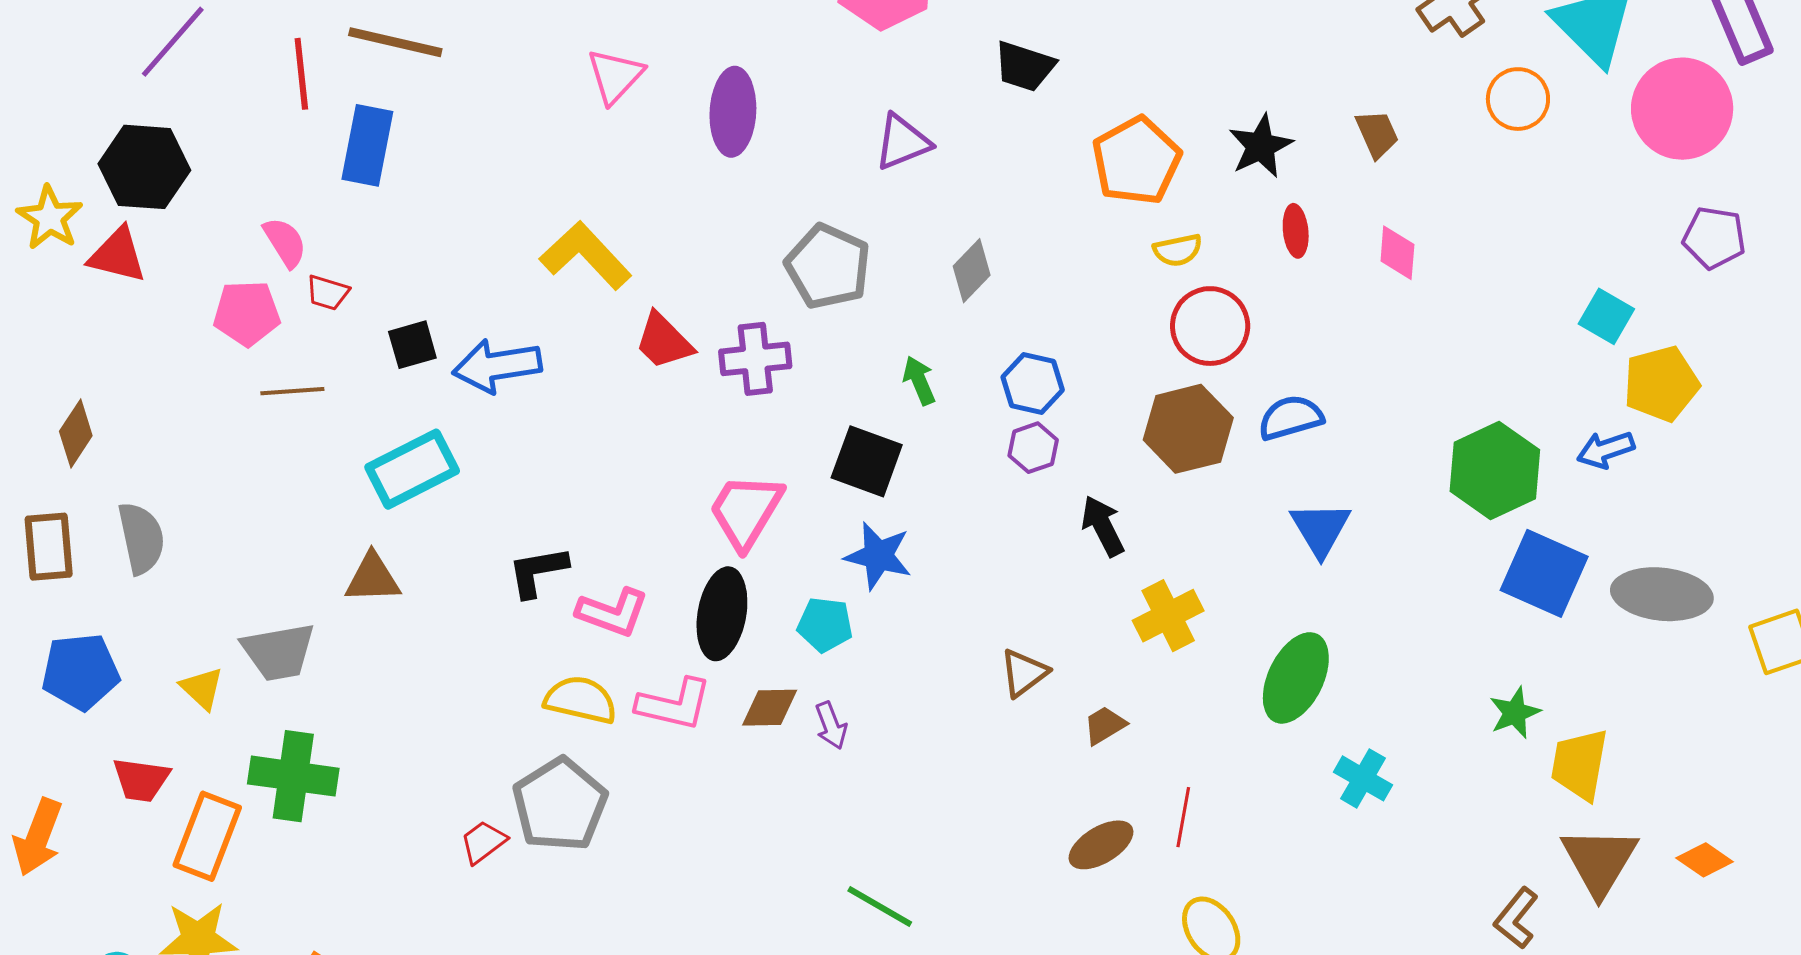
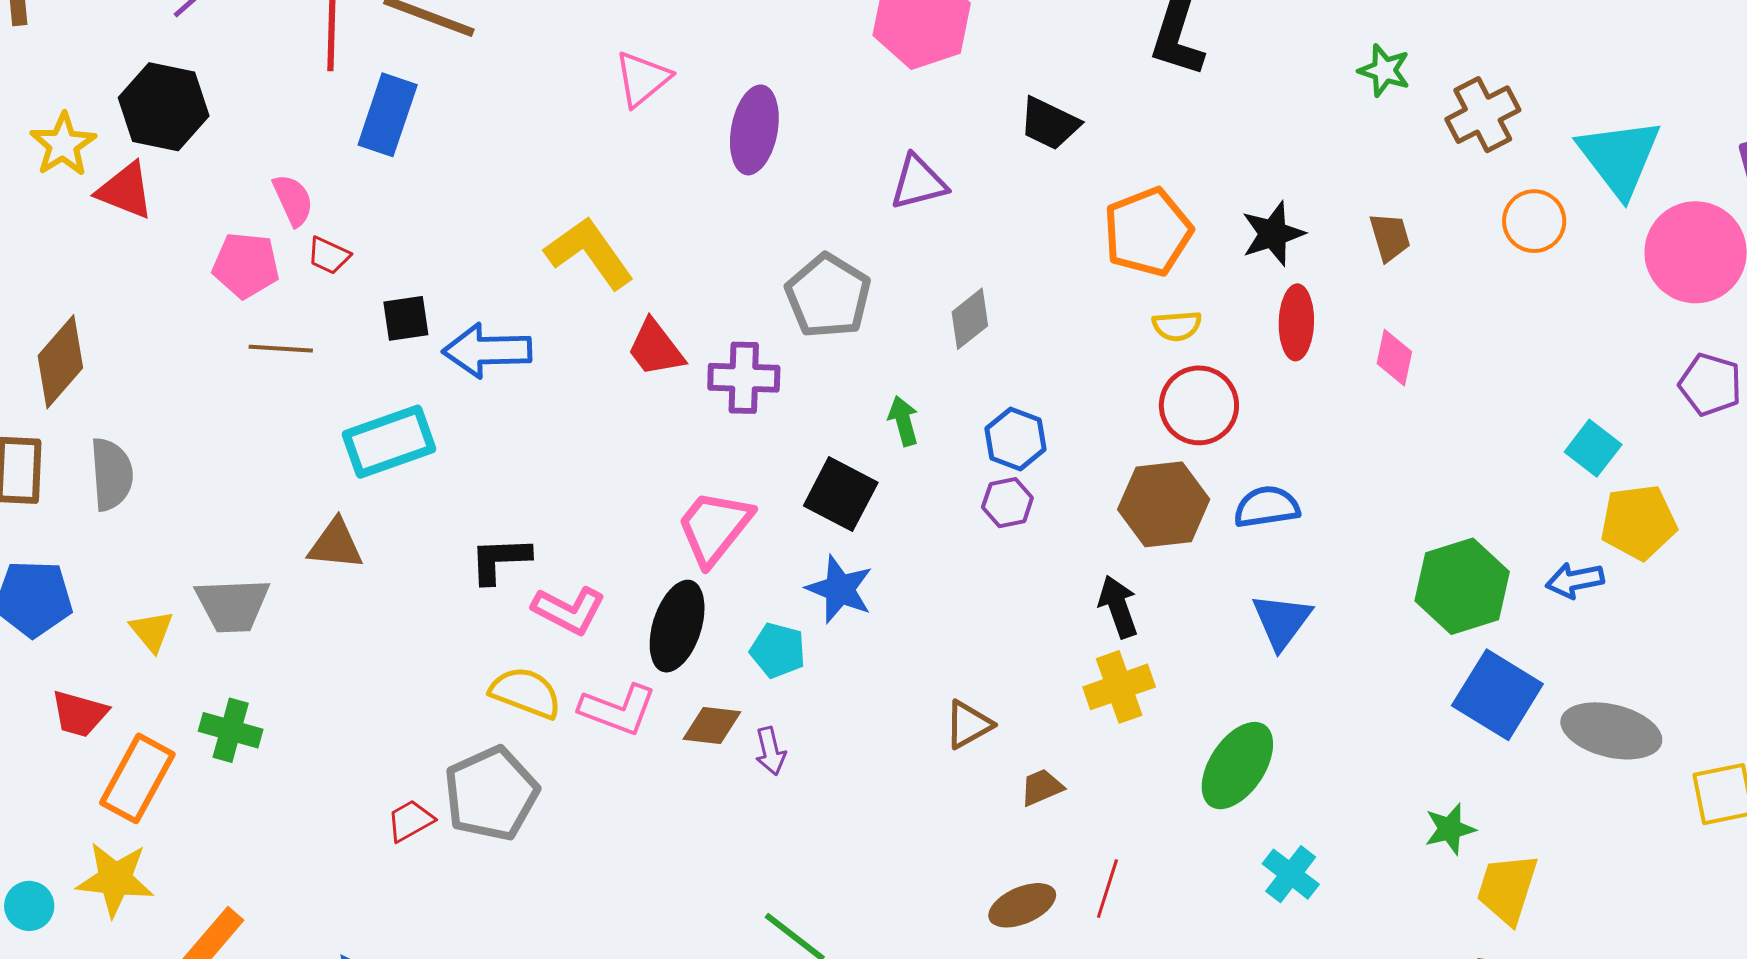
red ellipse: (1296, 231) -> (1296, 322), size x1.4
brown diamond: (76, 433) -> (60, 362), size x1.4
black arrow: (1103, 526) -> (1118, 607), moved
green cross: (293, 776) -> (231, 730), size x0.7

